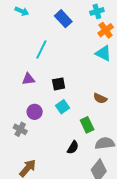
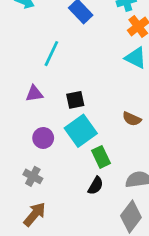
cyan square: (62, 107) -> (81, 131), size x1.6
green rectangle: (87, 125) -> (101, 157), moved
gray cross: (20, 129) -> (33, 176), moved

